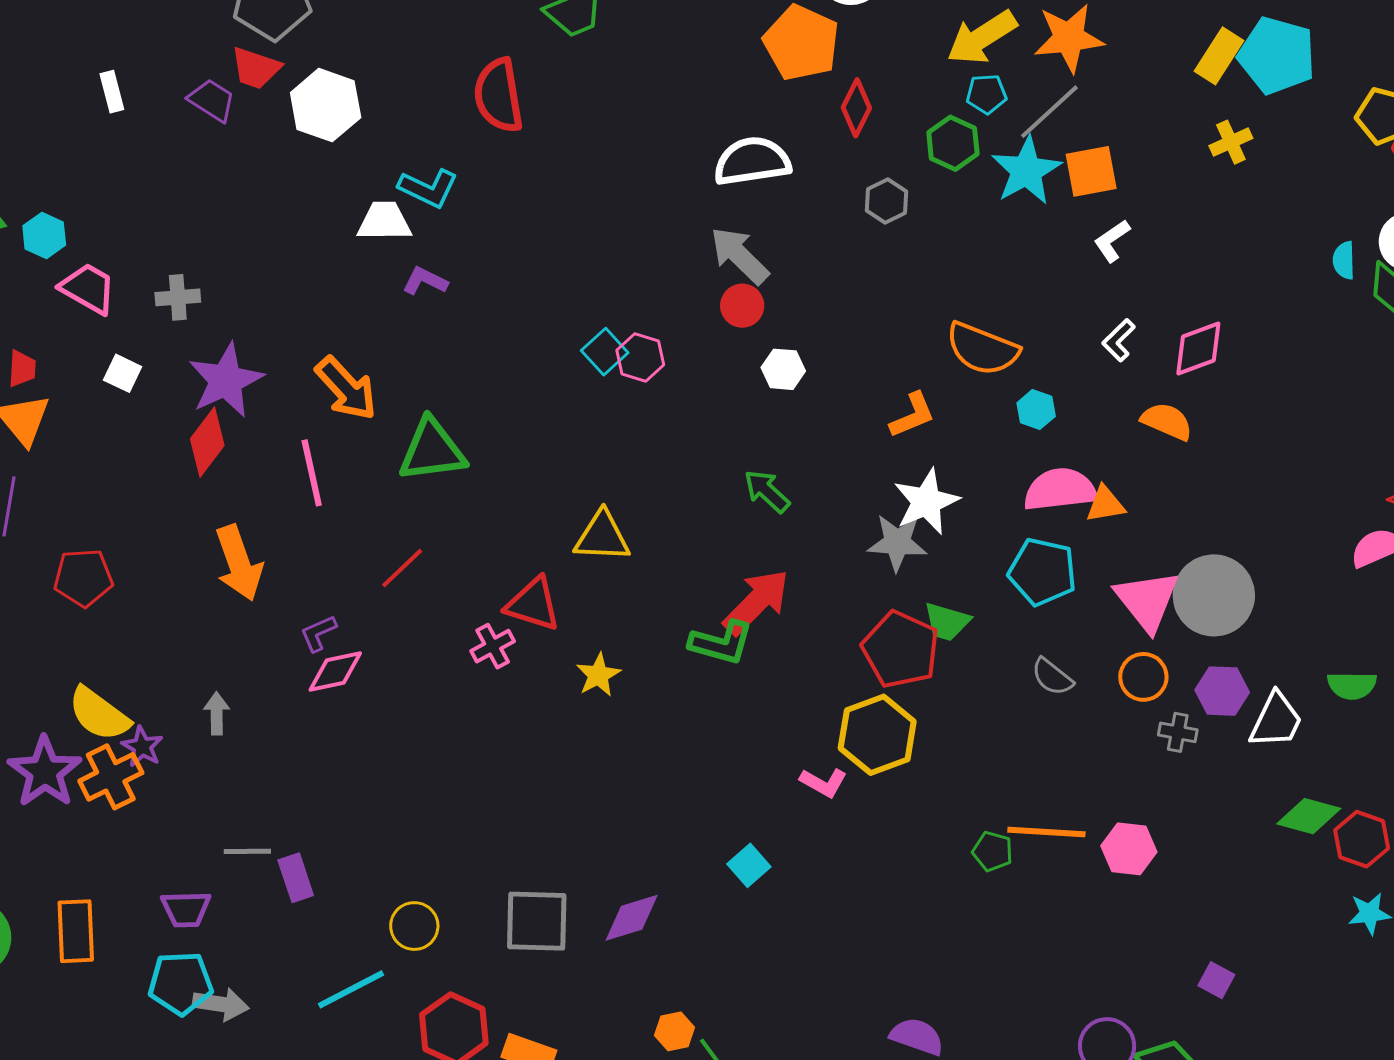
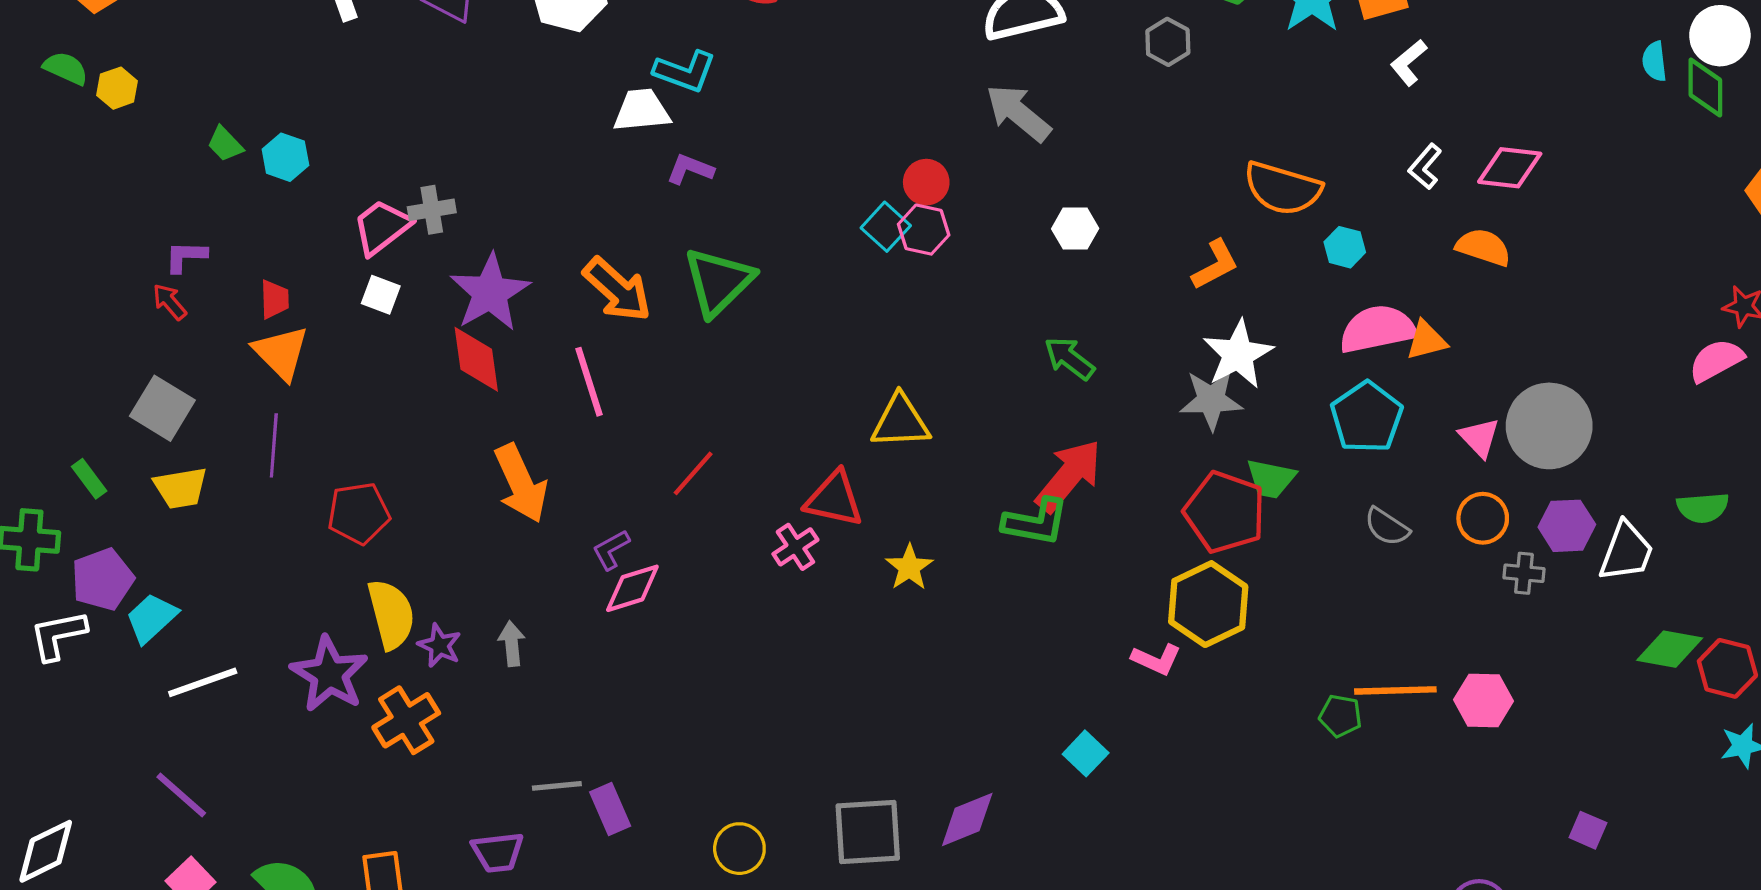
pink trapezoid: (88, 288) -> (382, 227), moved, turned -62
red circle: (742, 306) -> (926, 182), moved
pink diamond: (1198, 348) -> (1510, 168), turned 32
red diamond: (207, 442) -> (476, 359), turned -40
green triangle: (432, 450) -> (718, 282), moved, turned -32
cyan pentagon: (1042, 572) -> (1367, 417), turned 30
pink triangle: (1147, 600) -> (1479, 438), size x0.6
yellow semicircle: (99, 714) -> (391, 614), moved, turned -136
purple star: (142, 747) -> (440, 646), moved
purple star: (45, 772) -> (329, 674), moved

